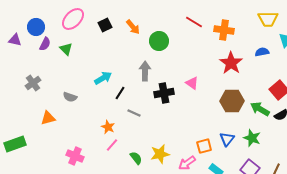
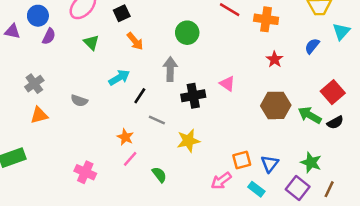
orange arrow: (133, 27) -> (135, 41), moved
green triangle: (66, 49) -> (91, 42), moved
blue semicircle: (262, 52) -> (312, 46), turned -40
red star: (231, 63) -> (275, 59), size x0.6
orange triangle: (48, 118) -> (39, 115), moved
green star: (252, 138) -> (311, 163), moved
blue triangle: (227, 139) -> (270, 164), moved
yellow star: (160, 154) -> (188, 141), moved

